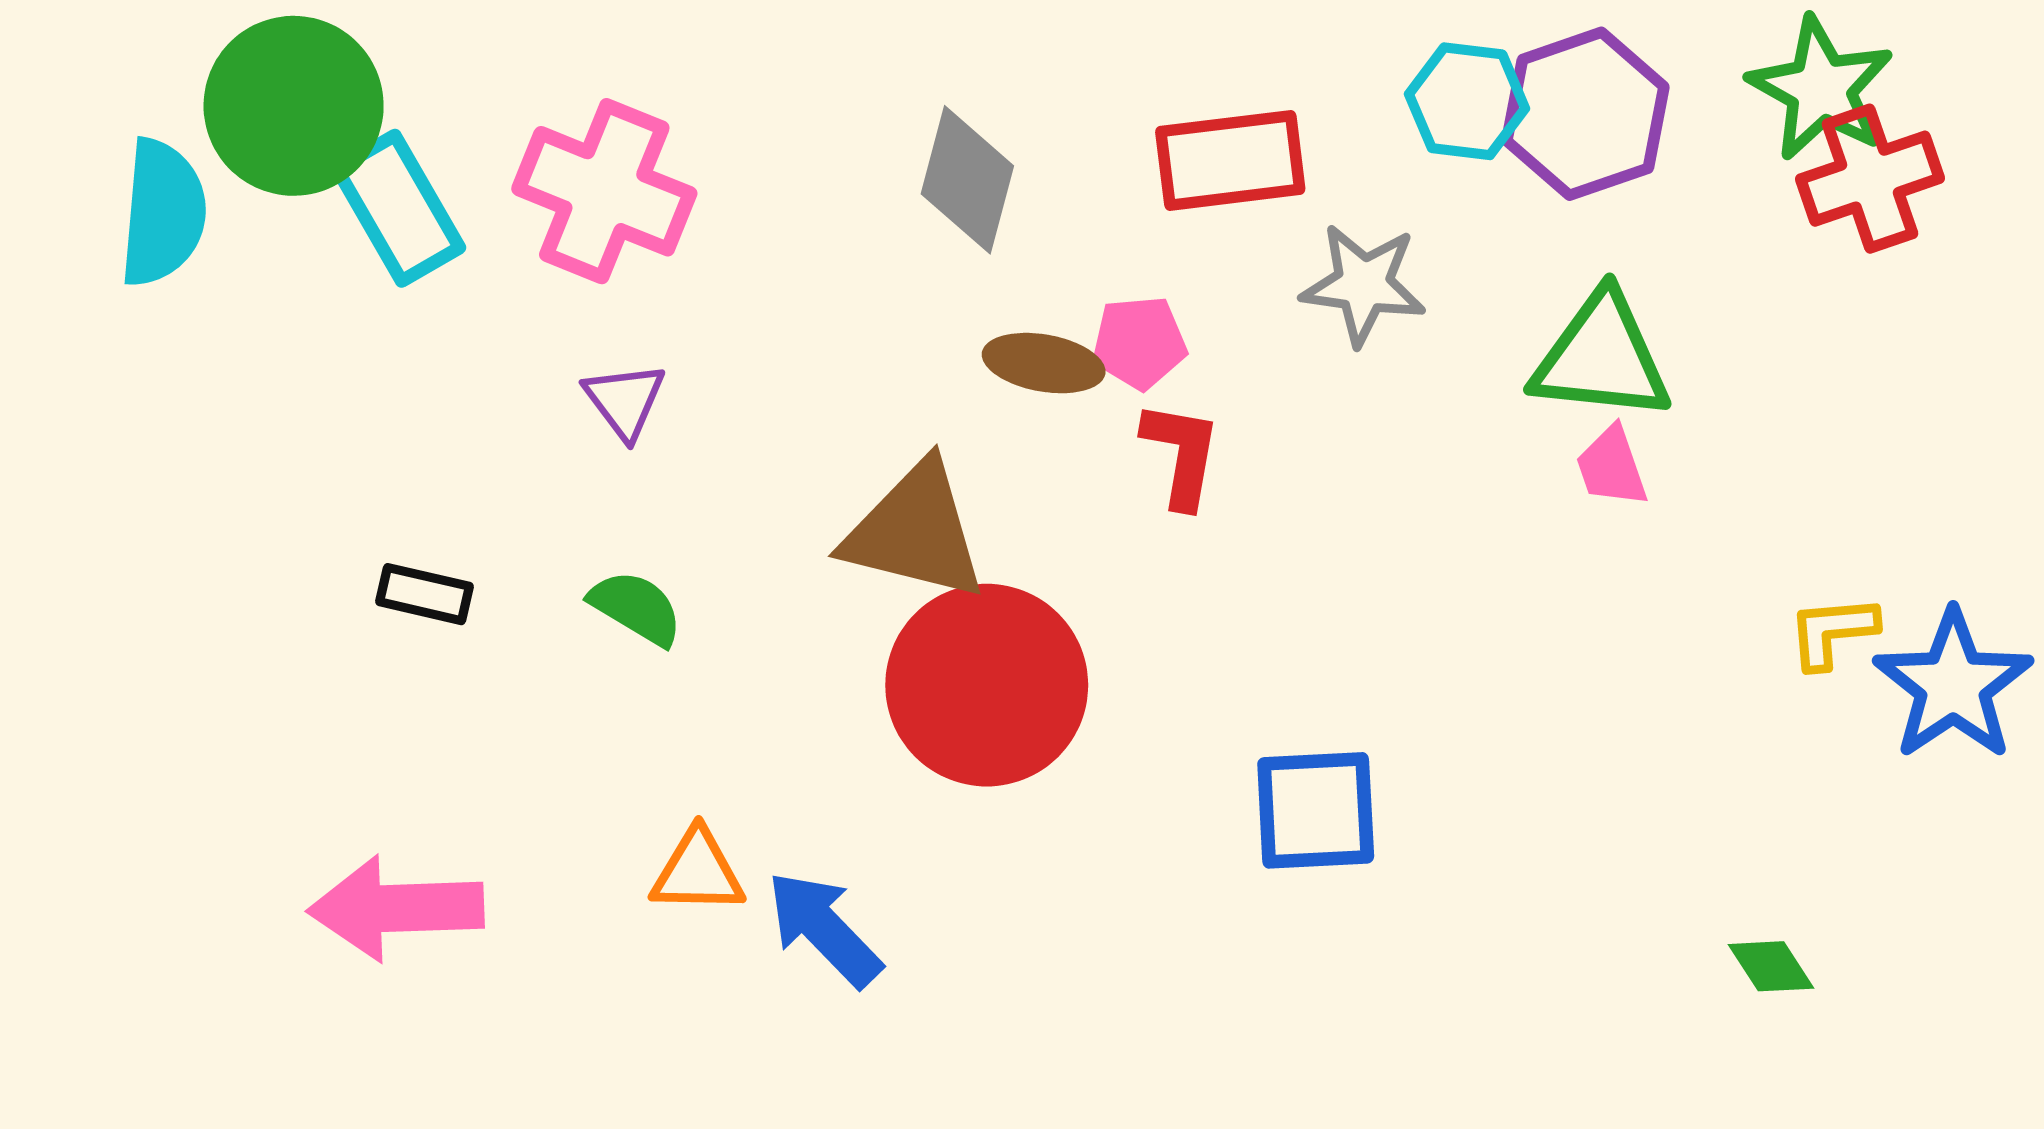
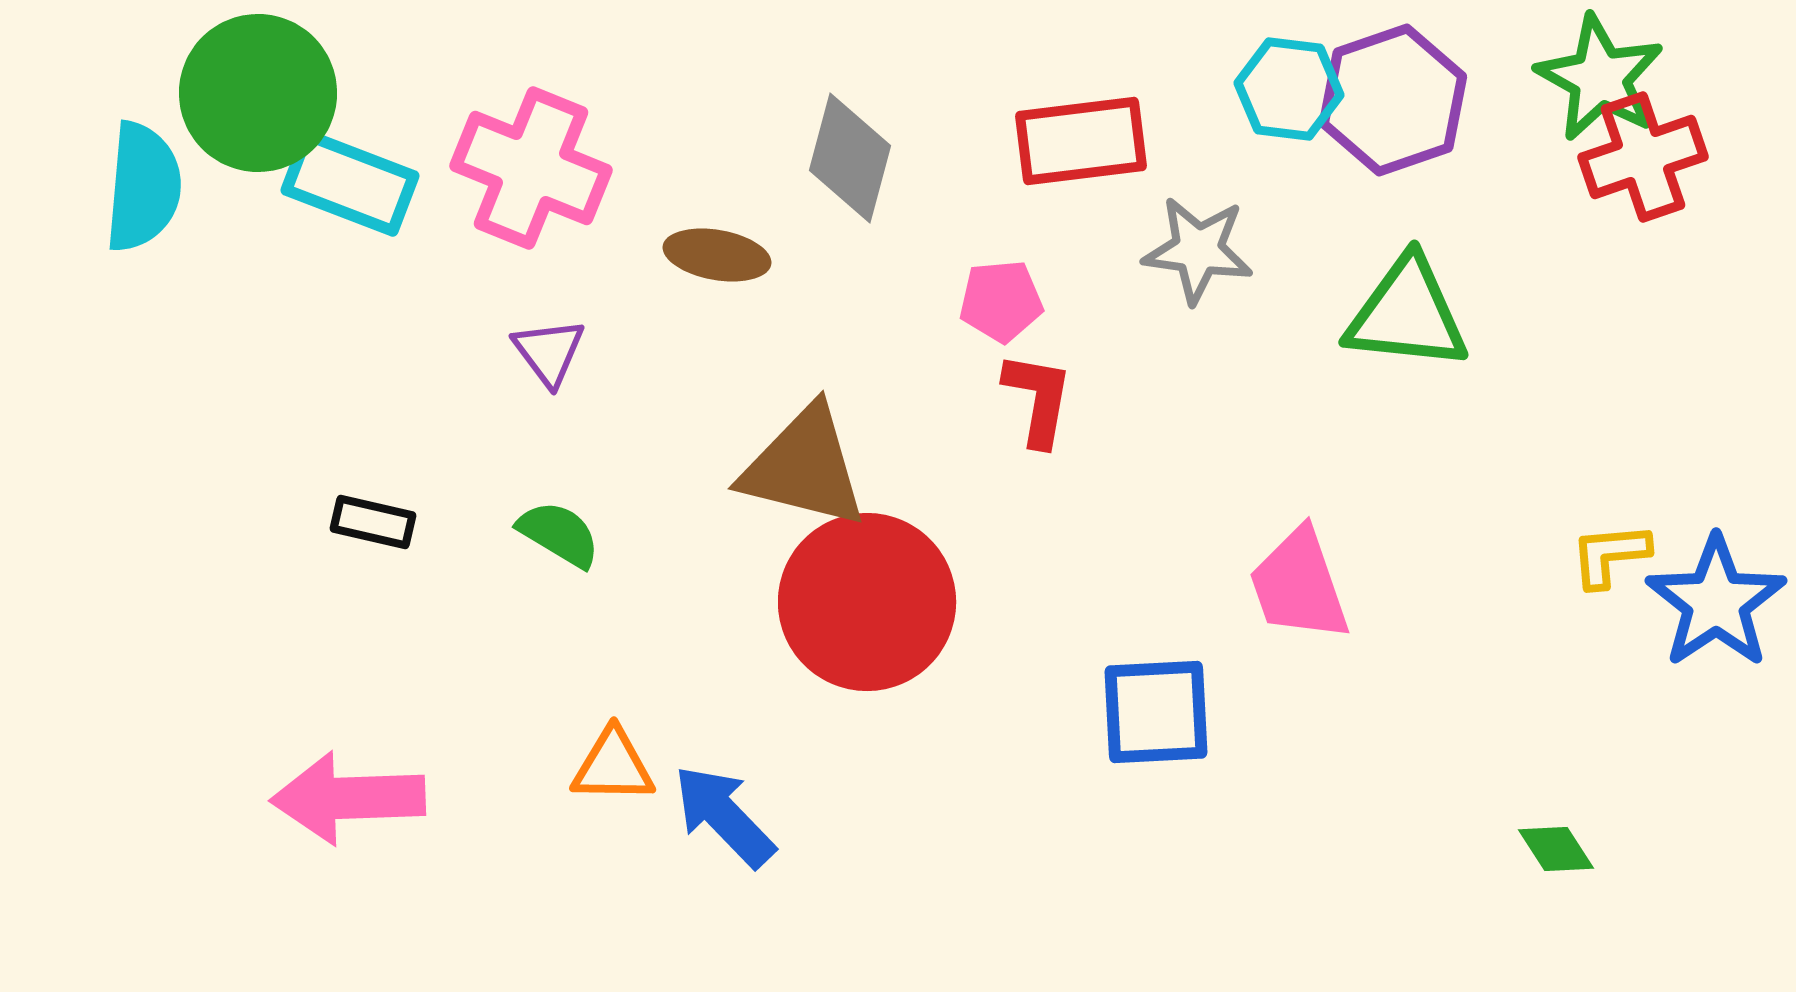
cyan rectangle: (398, 208) -> (350, 183), turned -39
brown ellipse: (1044, 363) -> (717, 255), moved
pink trapezoid: (1612, 467) -> (1299, 585), moved, size x1.6

